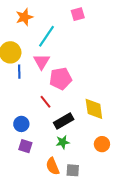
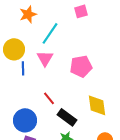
pink pentagon: (61, 79) -> (81, 66), moved
black rectangle: (64, 121) -> (67, 117), turned 66
blue circle: (21, 124) -> (25, 120), size x1.5

